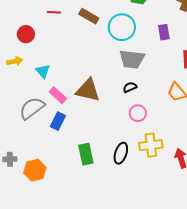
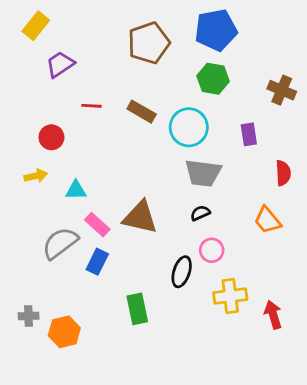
cyan triangle: (43, 71) -> (76, 190), turned -49
black ellipse: (121, 153) -> (182, 272), moved

